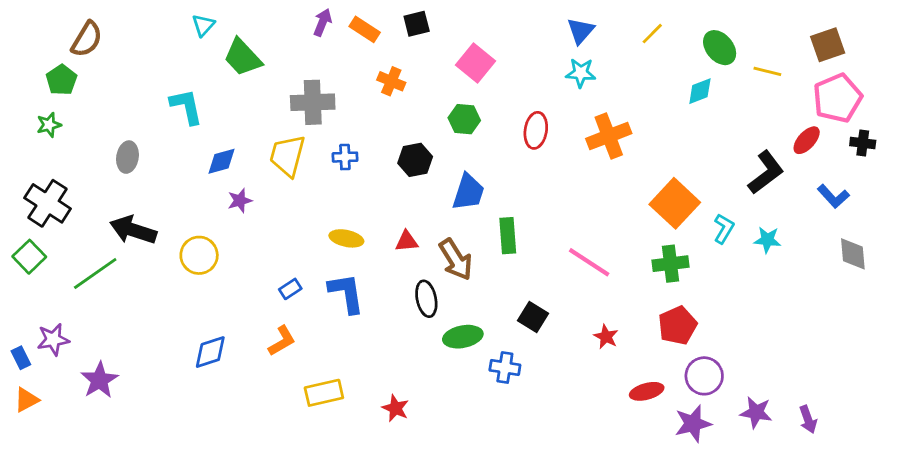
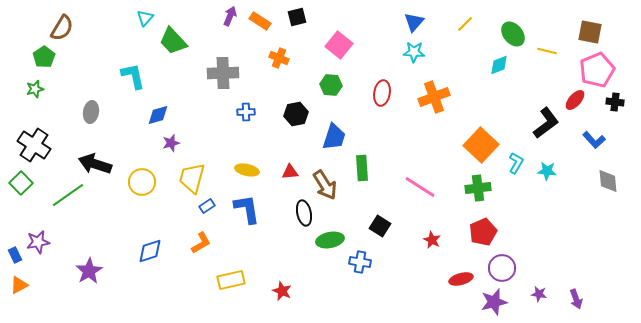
brown square: (828, 45) -> (590, 32), turned 30
yellow trapezoid: (287, 156) -> (192, 178), moved
purple star: (99, 380) -> (89, 271), moved
purple star: (756, 412) -> (539, 294), size x0.7

